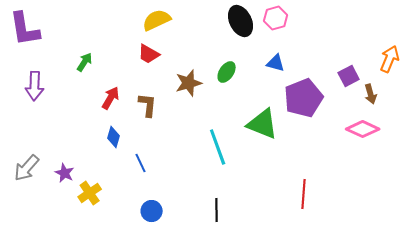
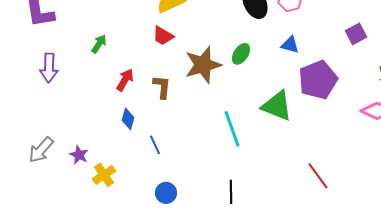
purple square: (349, 76) -> (356, 34), moved
brown star: (189, 83) -> (203, 65), size x1.4
red line: (304, 194) -> (318, 176), turned -40

